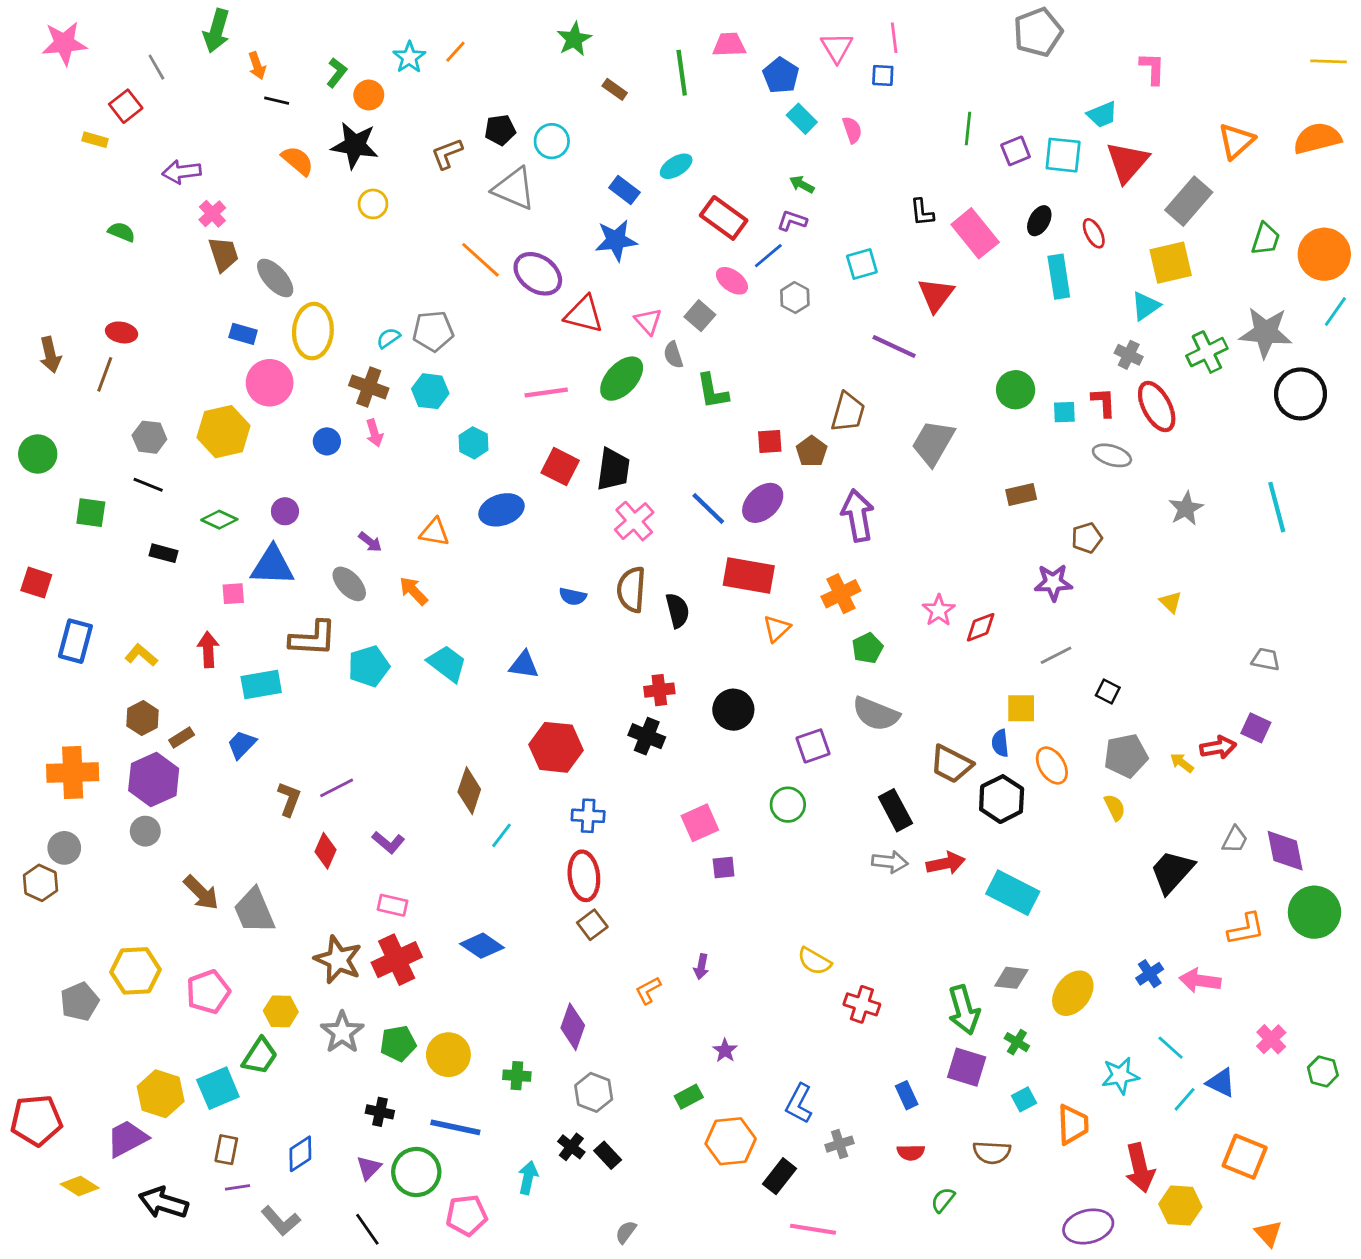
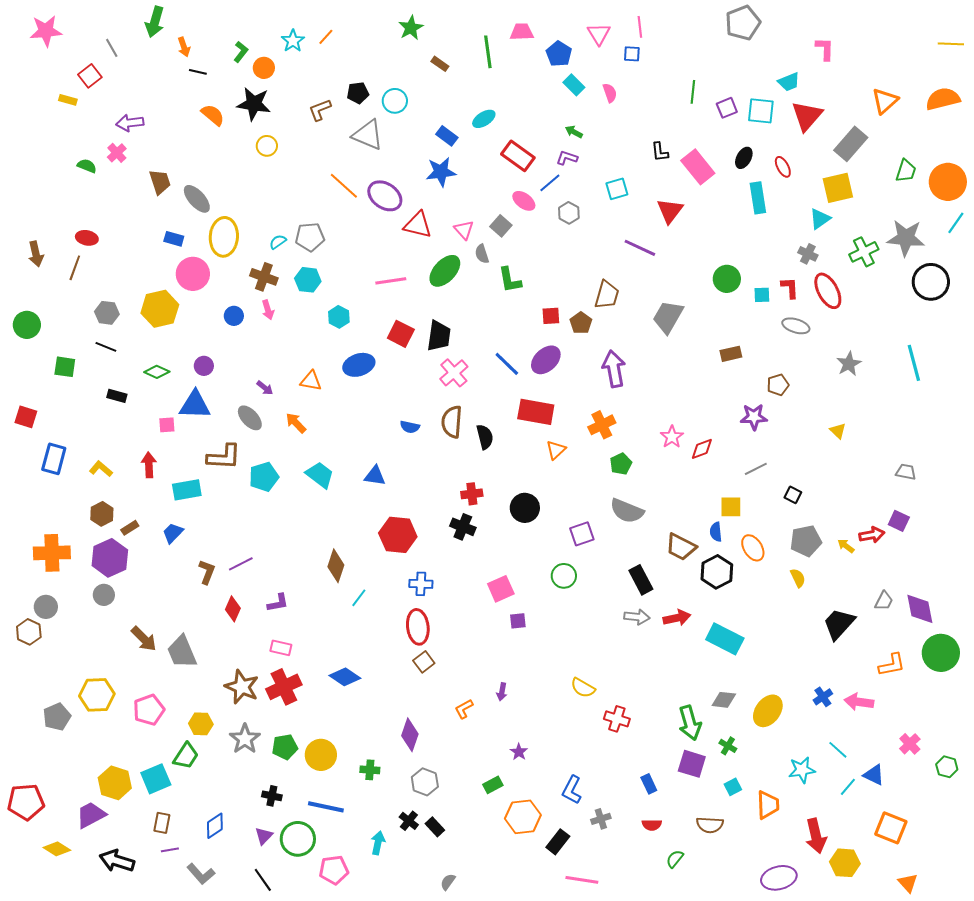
pink cross: (212, 214) -> (117, 153), moved
purple L-shape: (388, 842) -> (278, 603), turned -50

